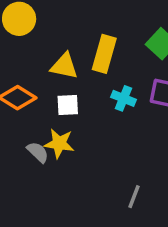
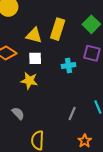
cyan cross: (124, 98) -> (69, 66), moved, turned -32
gray semicircle: (38, 152) -> (18, 113), moved

